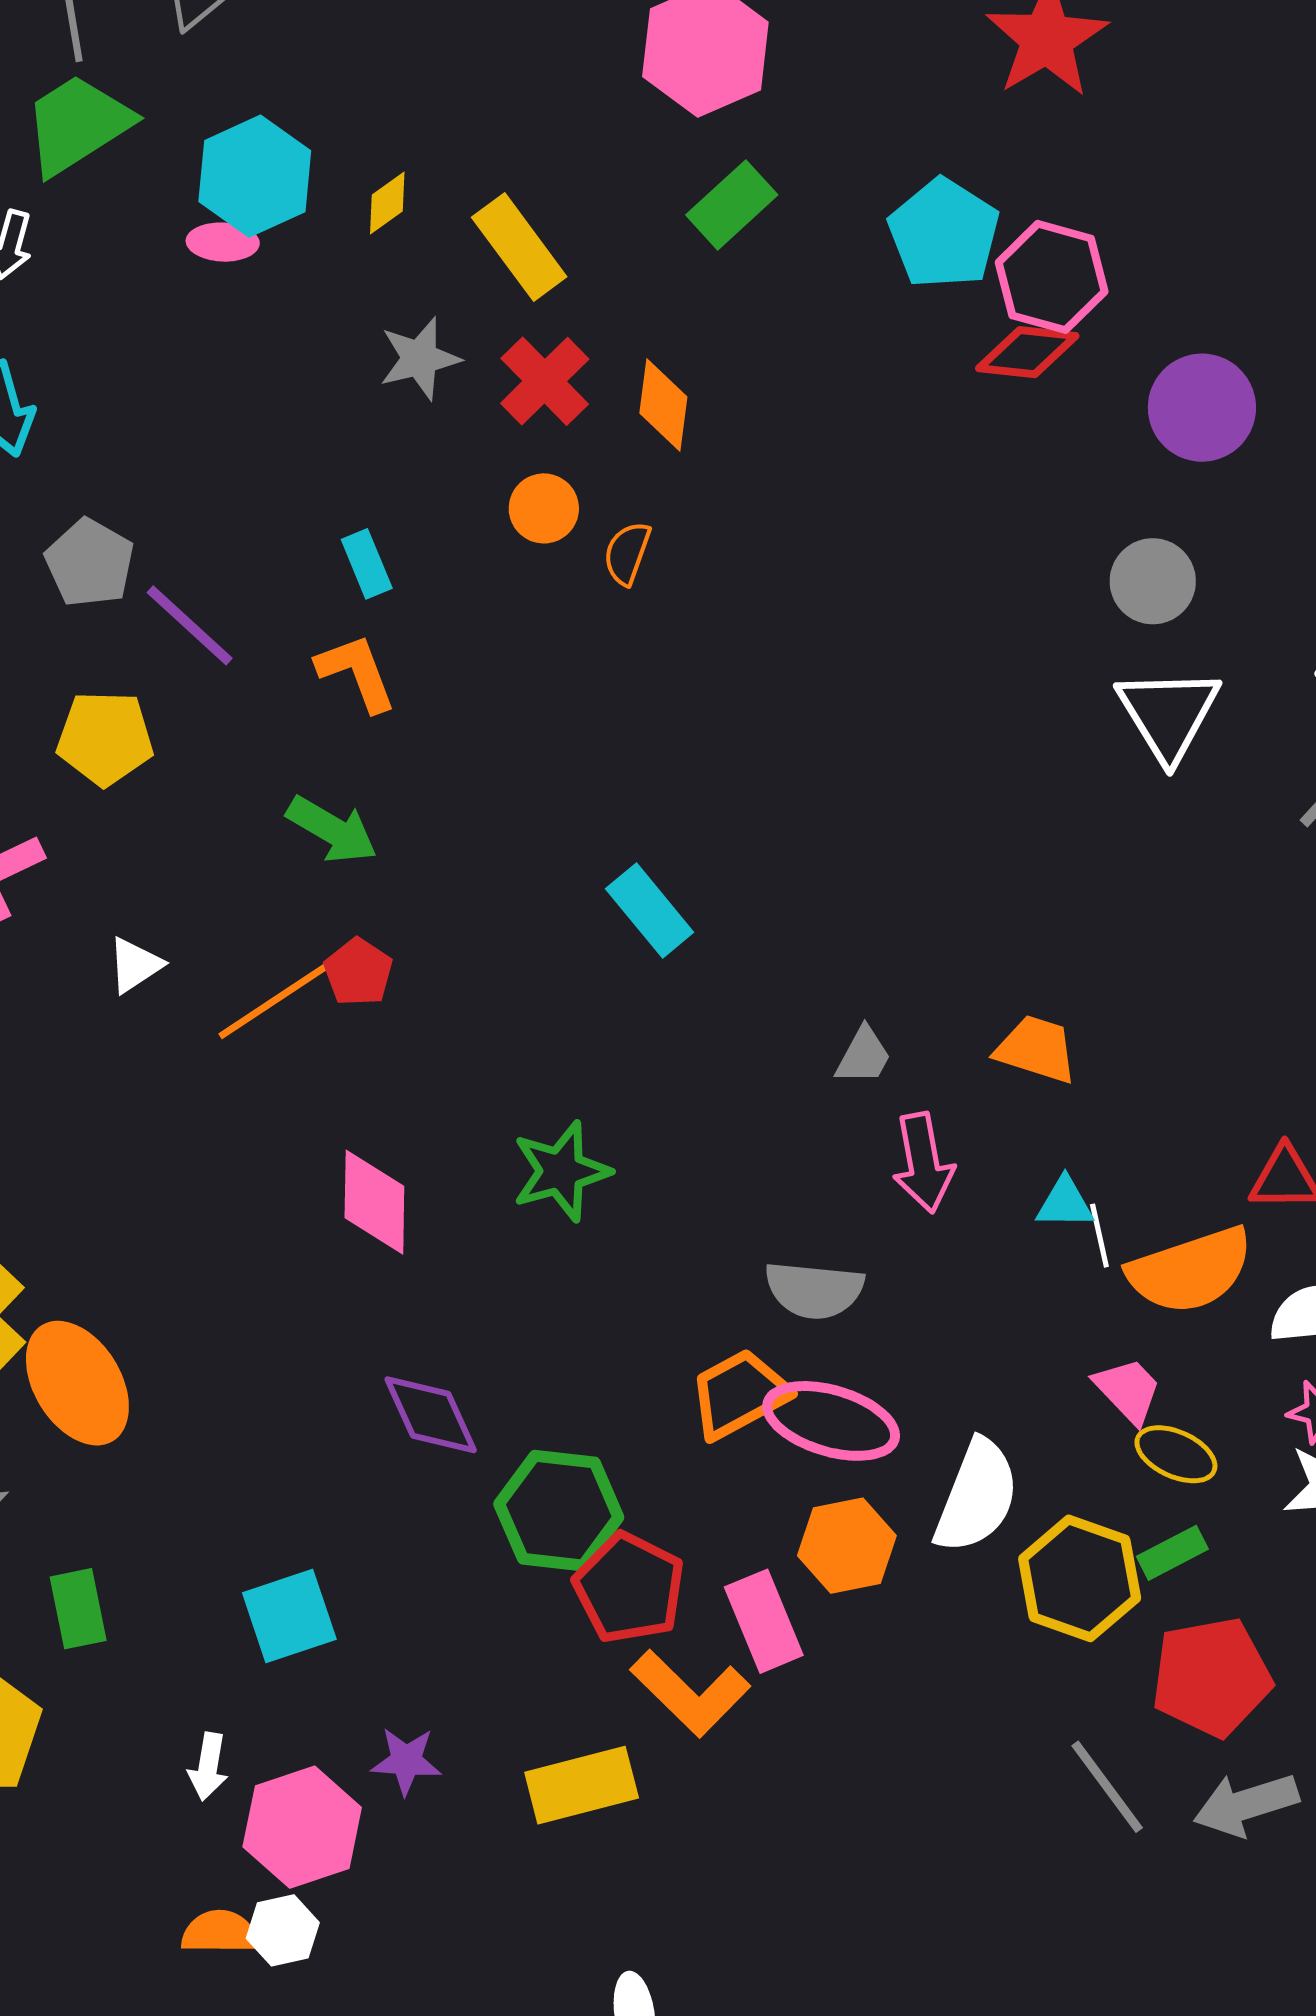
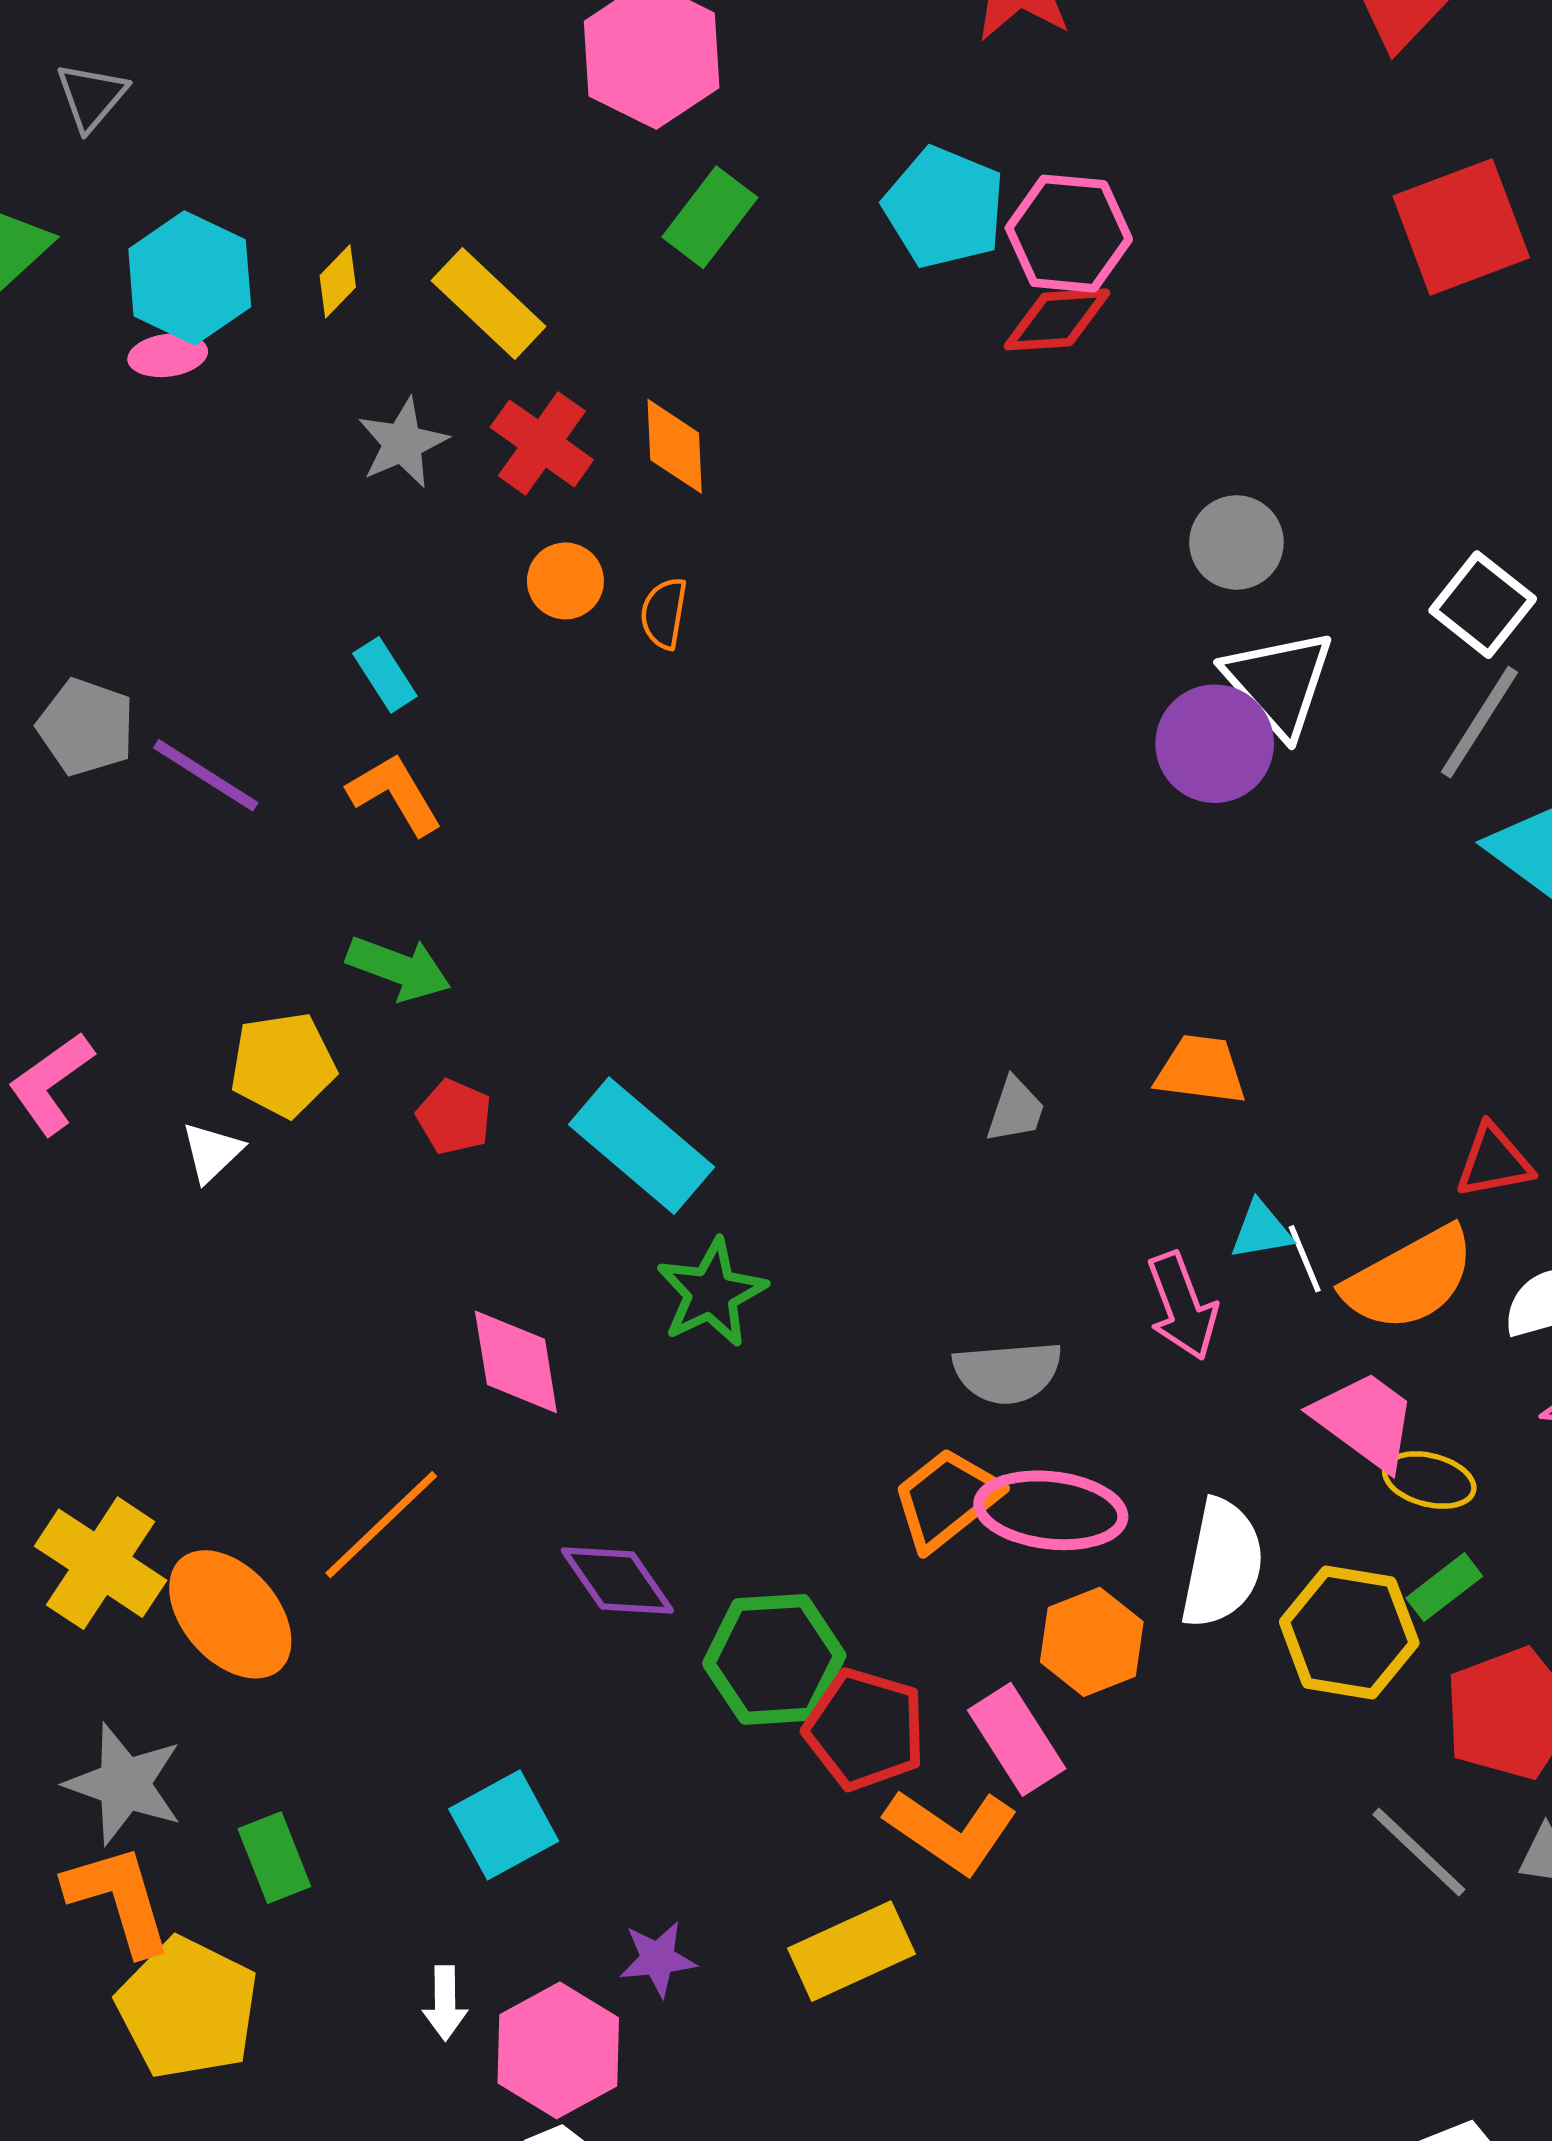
purple circle: (1202, 408) -> (1215, 744), moved
yellow pentagon: (105, 738) -> (283, 1065), moved
cyan rectangle: (650, 910) -> (641, 1146), moved, size x1.4
orange line: (276, 999) -> (381, 1525), moved
pink arrow: (923, 1163) -> (1182, 1306), moved
pink trapezoid: (1128, 1390) -> (1365, 1420), size x1.4

